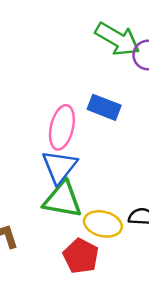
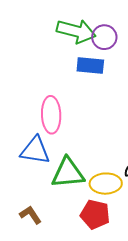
blue rectangle: (104, 107) -> (90, 66), moved
blue triangle: (59, 167) -> (35, 150), moved, turned -44

